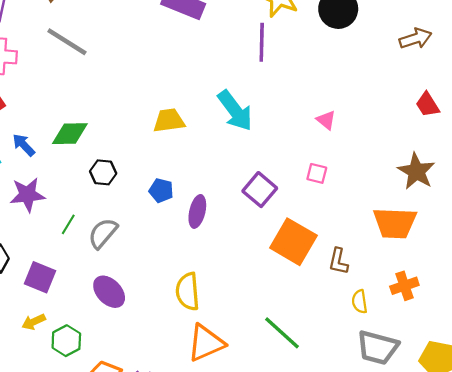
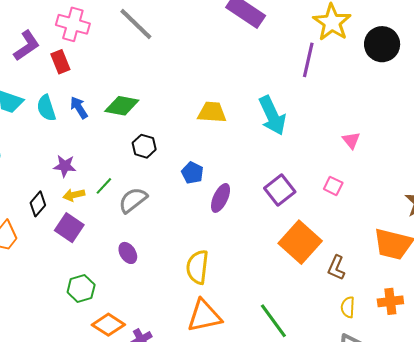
purple star: (27, 195) -> (65, 166), moved, size x0.7
purple ellipse: (109, 292) -> (128, 253), size x0.7
yellow arrow: (34, 322) -> (74, 195), moved

